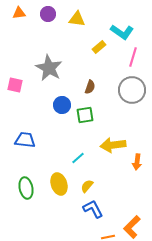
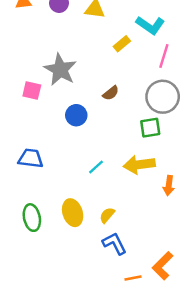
pink square: (15, 85) -> (32, 91), moved
brown semicircle: (90, 87) -> (111, 93), turned 32
green square: (85, 115) -> (150, 128), moved
cyan line: (78, 158) -> (96, 167), moved

